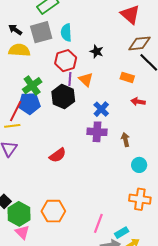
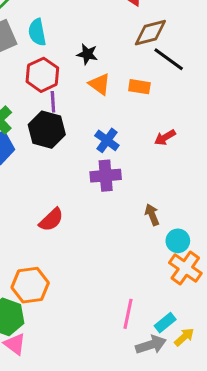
orange triangle: (86, 80) -> (99, 84), moved
red arrow: (138, 102) -> (165, 137), moved, turned -32
brown arrow: (125, 140) -> (152, 215), moved
cyan circle: (139, 165) -> (178, 241), moved
orange cross: (140, 199) -> (185, 268), turned 35
orange hexagon: (53, 211) -> (30, 285), moved

